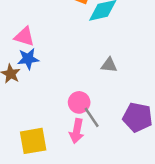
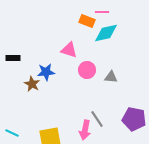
pink triangle: (24, 36) -> (69, 50), moved
pink circle: (79, 102) -> (87, 70), moved

